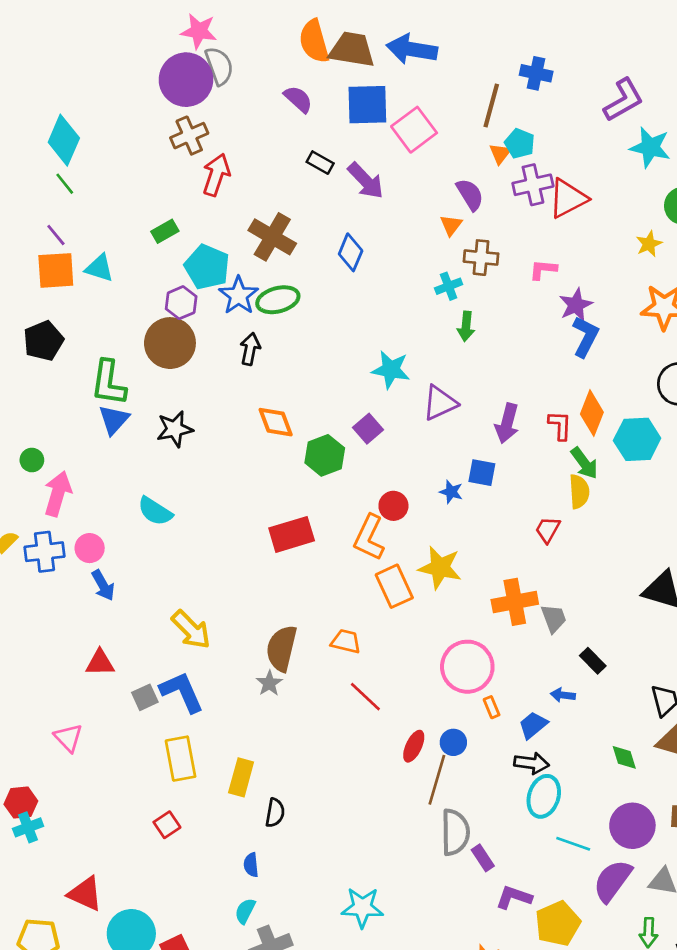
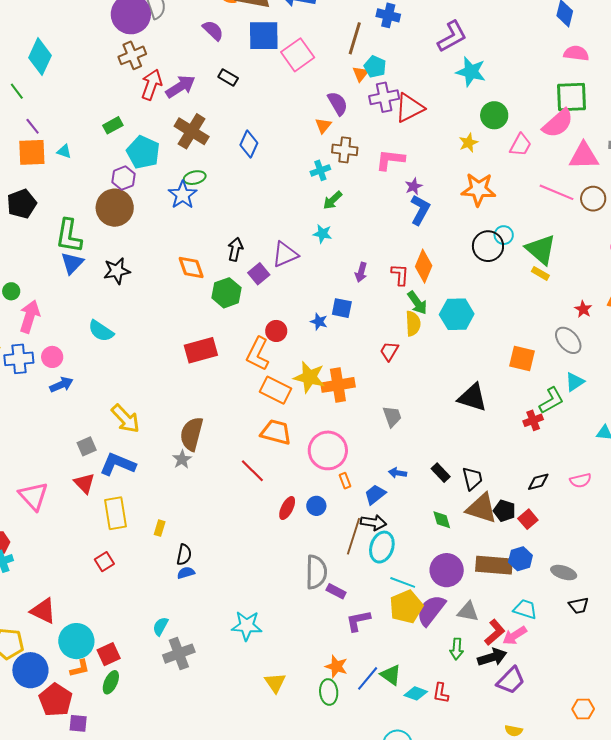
purple arrow: (366, 181) -> (180, 86), moved, turned -80
green line: (65, 184) -> (17, 91), moved
cyan triangle: (99, 268) -> (64, 151), size x0.7
pink L-shape: (543, 270) -> (390, 160), size x1.4
blue star: (239, 295) -> (183, 195), moved
green ellipse: (278, 300) -> (195, 178), size x0.7
purple star: (576, 305) -> (414, 186), size x0.7
green arrow: (466, 326) -> (333, 200), turned 40
black arrow: (250, 349) -> (235, 249), moved
cyan star: (391, 370) -> (322, 234), moved, size x0.7
purple triangle: (440, 403) -> (285, 254), moved
purple arrow: (507, 423) -> (361, 272), size x0.7
cyan hexagon: (637, 439) -> (457, 314), moved
blue arrow: (103, 585) -> (61, 385), turned -85
orange rectangle: (394, 586) -> (276, 390), turned -40
orange cross: (515, 602) -> (338, 385), moved
orange trapezoid: (346, 641) -> (276, 432), moved, size x1.4
black rectangle: (593, 661) -> (441, 473), moved
red triangle: (100, 663) -> (84, 483), moved, turned 45
blue L-shape: (182, 692) -> (118, 464), turned -45
gray square: (145, 697) -> (87, 446), moved
pink triangle: (68, 738) -> (33, 496), size x1.4
yellow rectangle: (241, 777) -> (160, 528), size x0.6
brown line: (437, 780) -> (354, 536), moved
purple rectangle: (483, 858) -> (336, 591), turned -30
blue semicircle: (251, 865) -> (186, 573), moved, turned 78
purple L-shape: (514, 897) -> (358, 621), turned -32
yellow pentagon: (558, 923) -> (406, 607), moved

